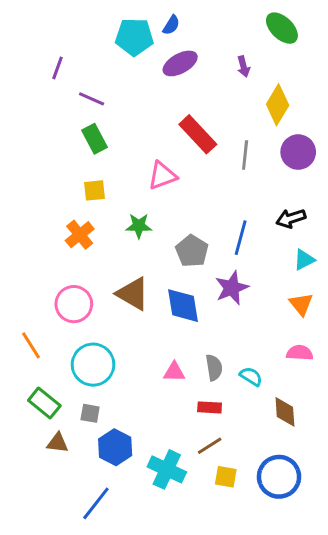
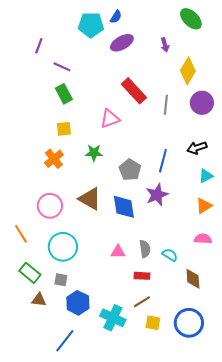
orange triangle: (301, 304) -> (204, 206), turned 36

